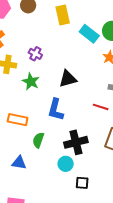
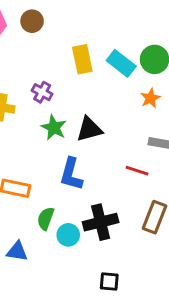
yellow rectangle: (63, 15) -> (82, 59), moved
green star: (31, 82) -> (54, 128), moved
cyan circle: (66, 164) -> (68, 235), moved

